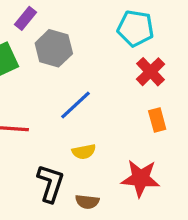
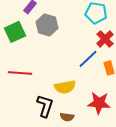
blue line: (75, 105) -> (88, 59), moved
yellow semicircle: (84, 152) -> (65, 87), size x1.5

